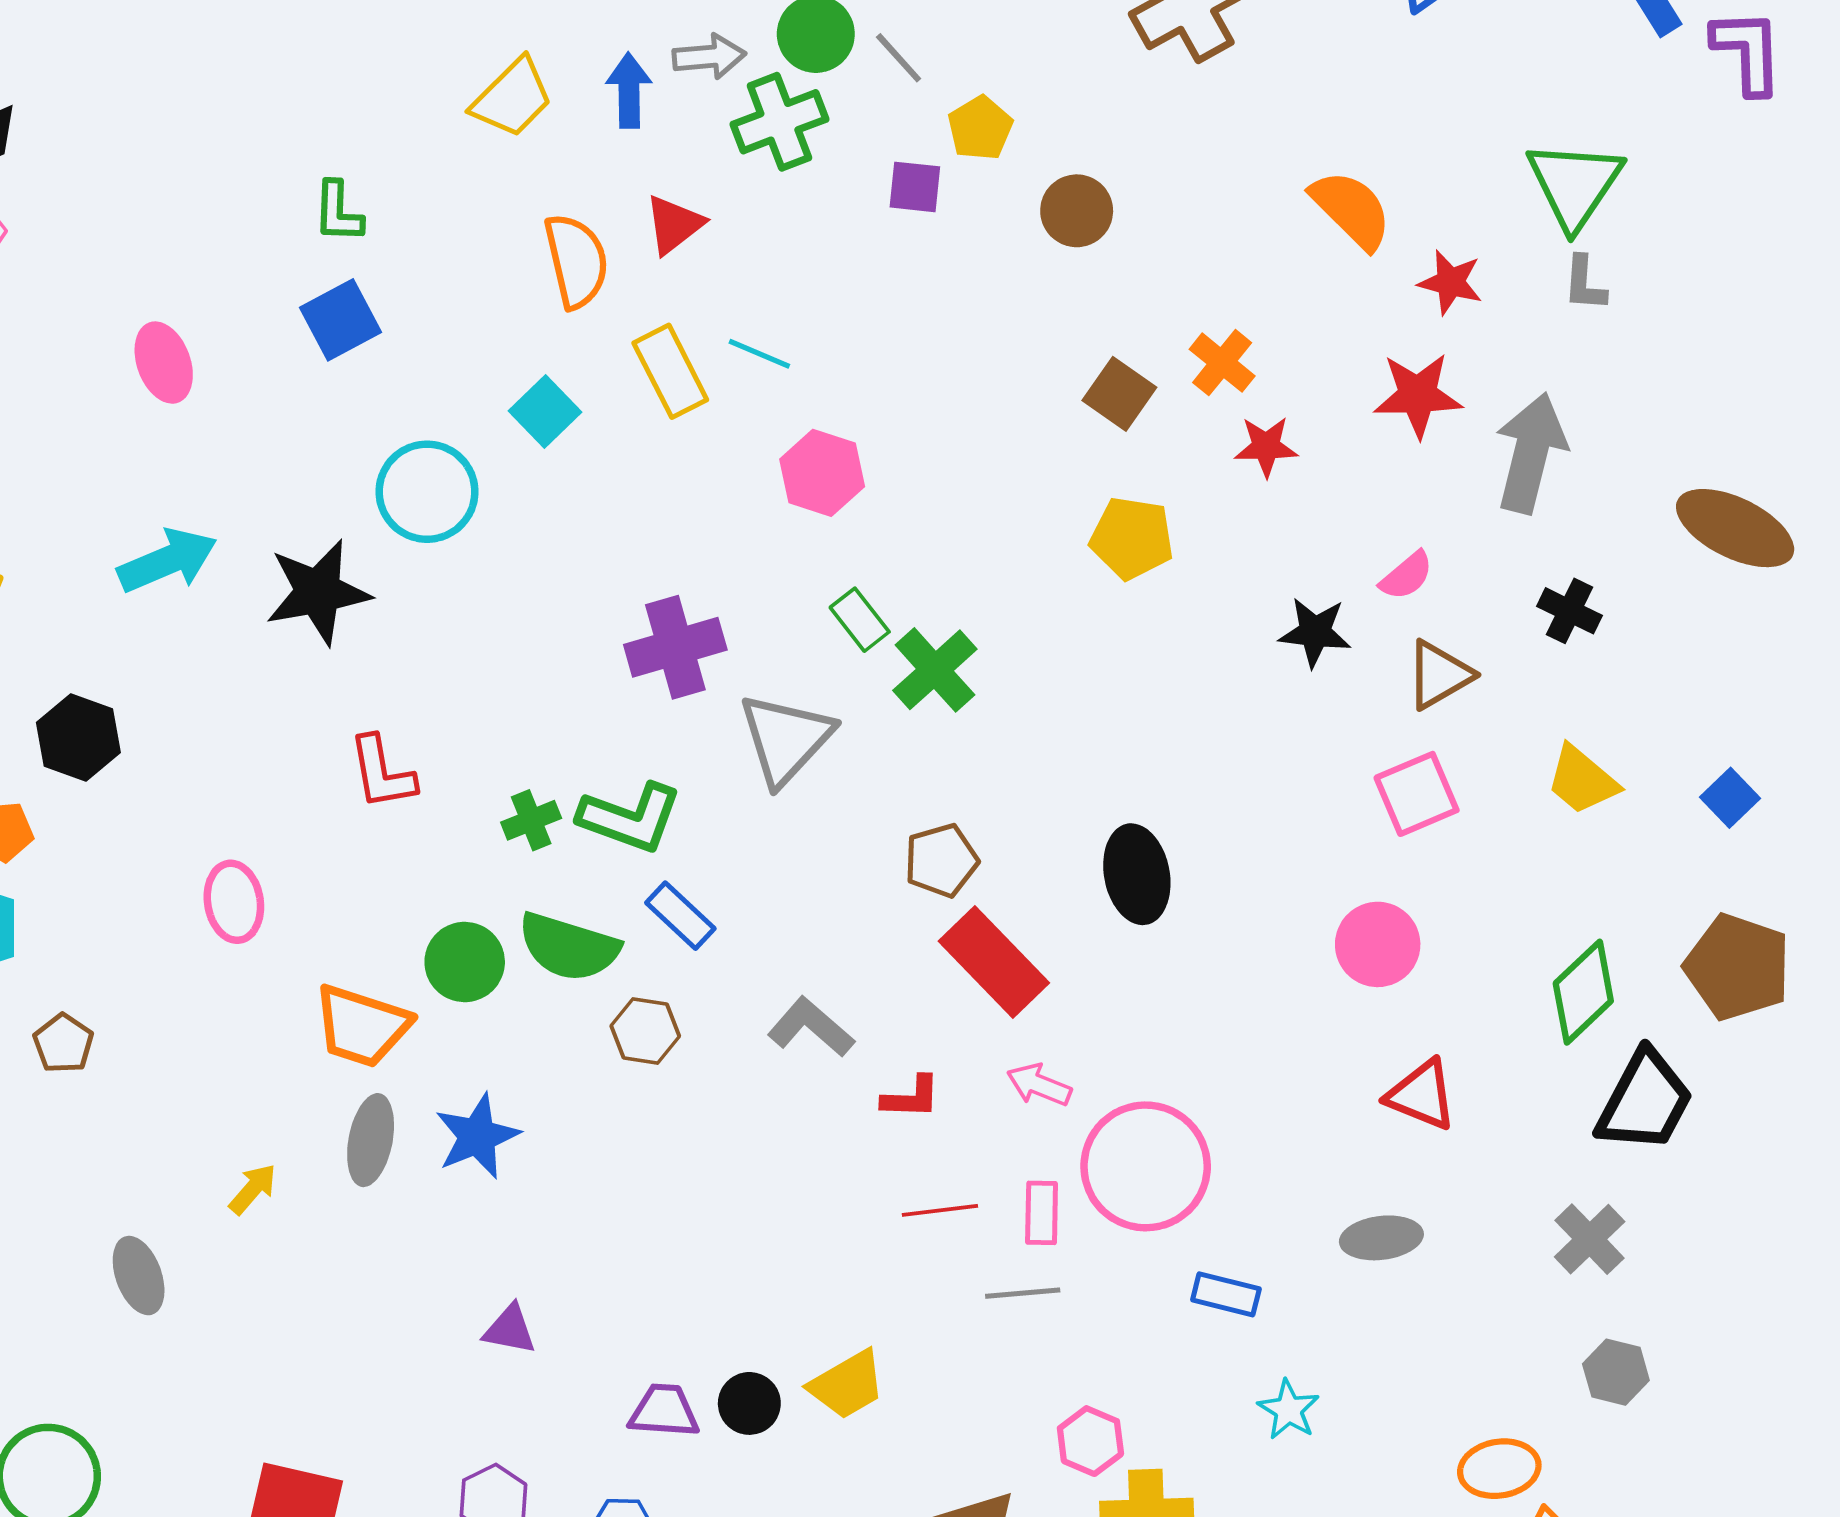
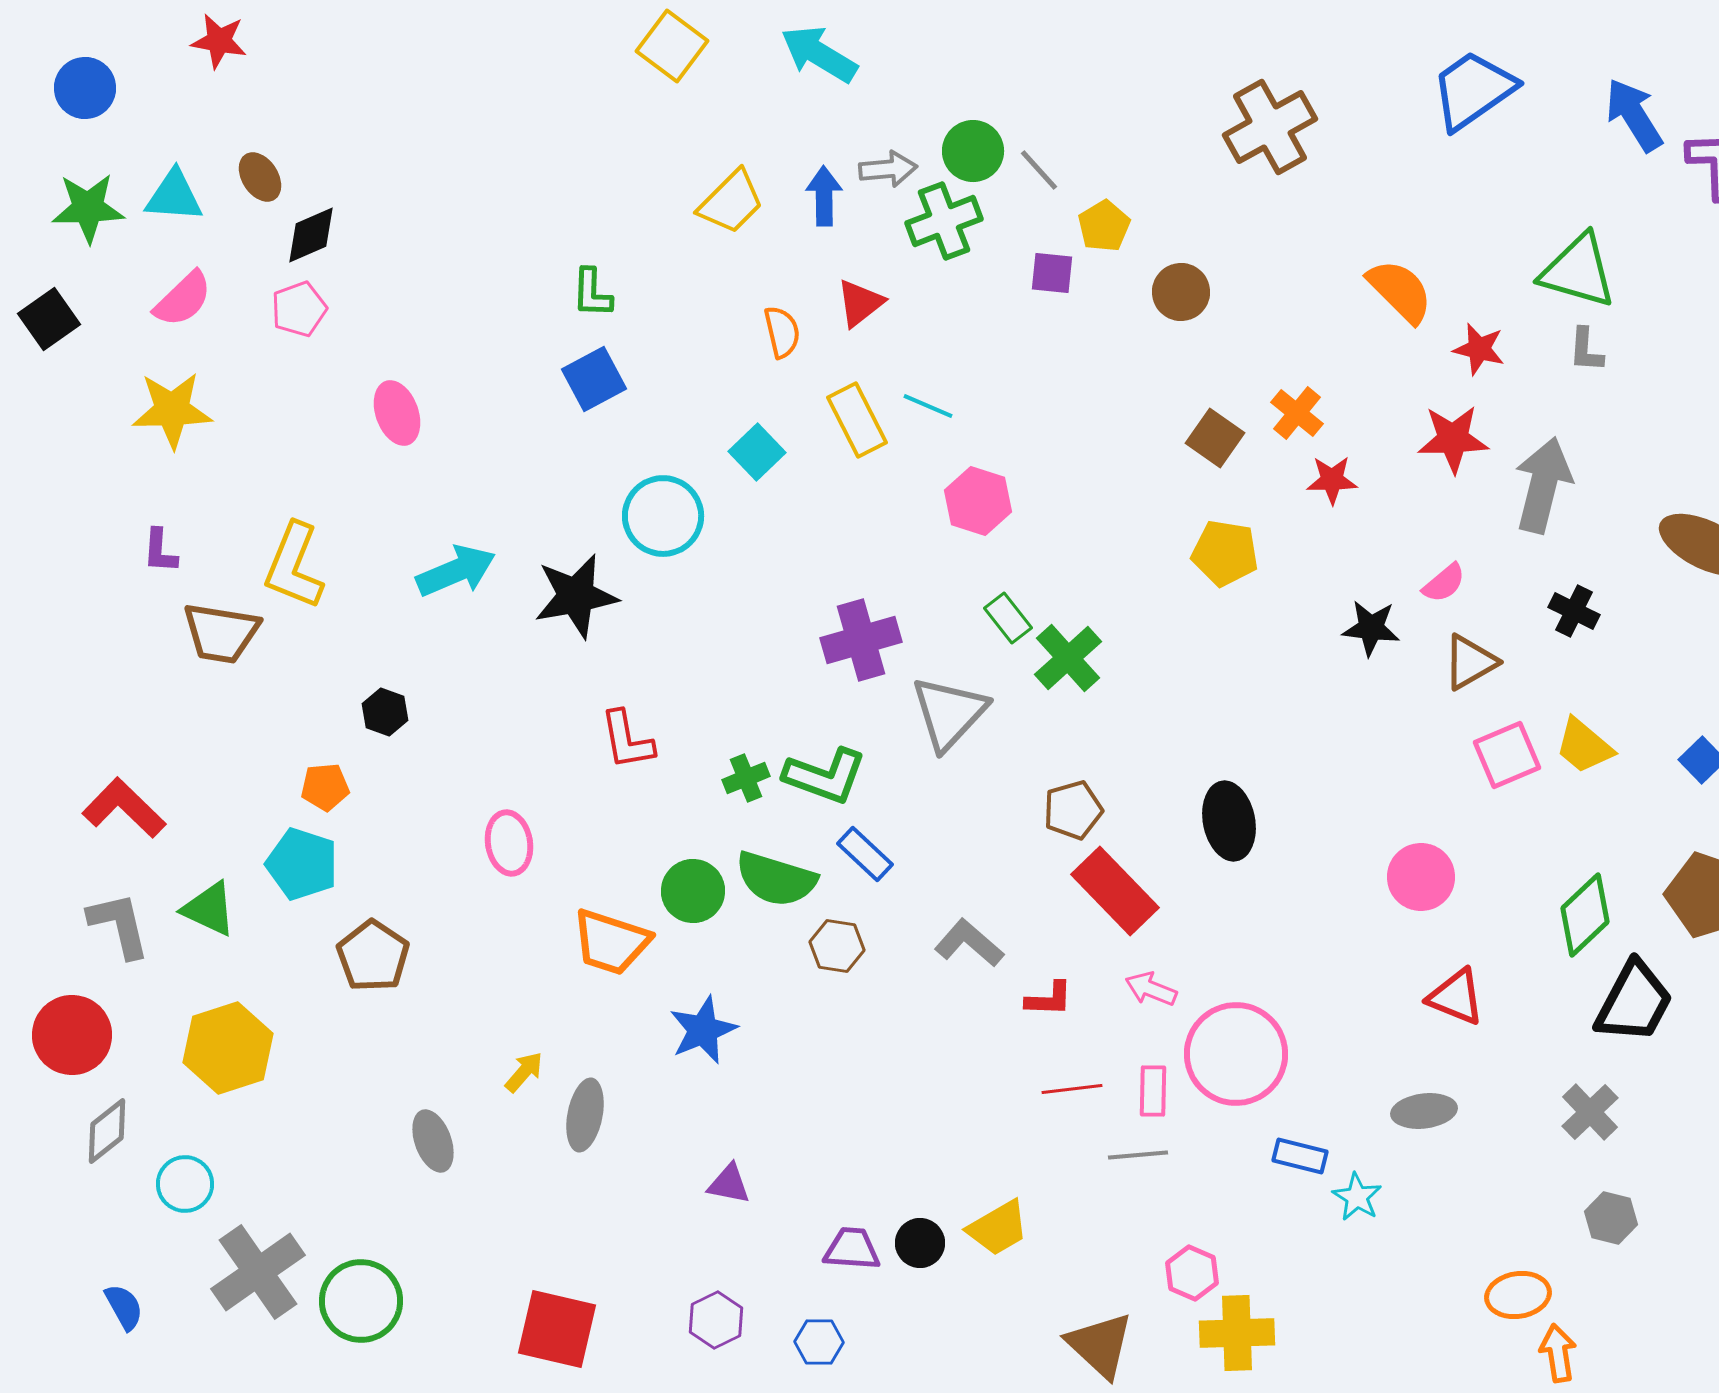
green triangle: (1575, 184) -> (1578, 271), turned -48
orange semicircle: (576, 261) -> (782, 332), size x0.7
pink ellipse: (164, 363) -> (397, 413), moved
black hexagon: (78, 738) -> (385, 712), size x0.7
pink square: (1417, 794) -> (1507, 755), moved
brown pentagon: (63, 1044) -> (373, 956), size x1.5
gray ellipse: (371, 1140) -> (585, 1115), moved
cyan star: (1289, 1410) -> (1357, 1197), moved

